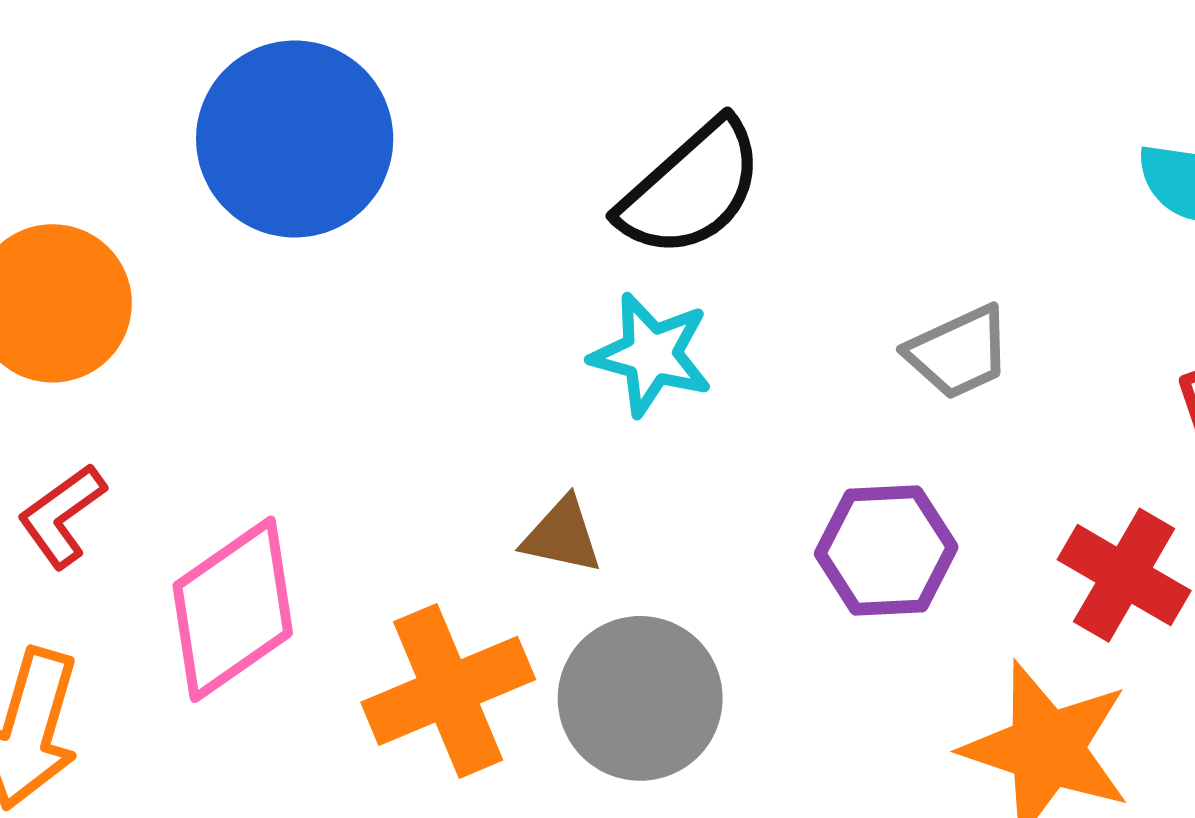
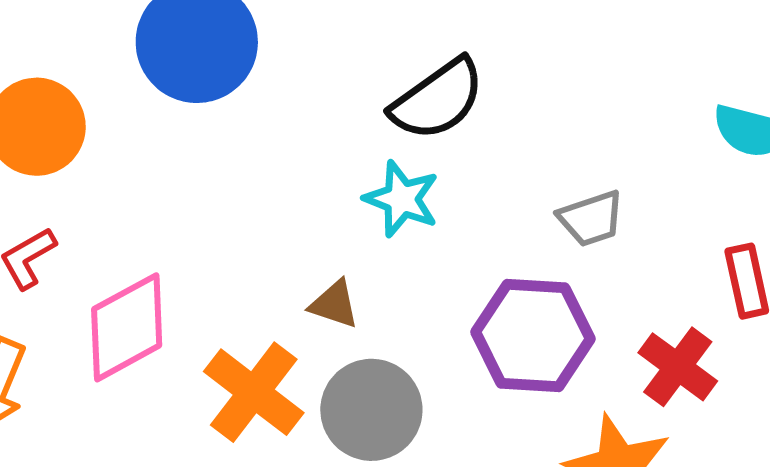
purple hexagon: (886, 550) -> (533, 335), size x1.4
orange cross: (448, 691) -> (254, 392), turned -36

